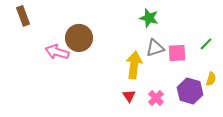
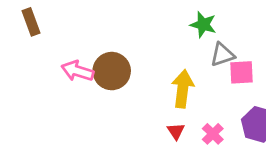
brown circle: (79, 38) -> (112, 71), moved
gray triangle: (155, 48) -> (222, 55), moved

